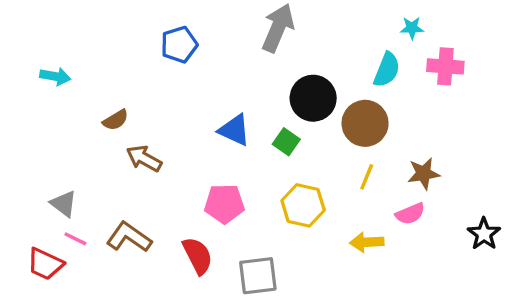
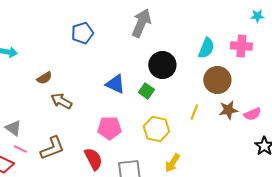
cyan star: (412, 28) -> (257, 16), moved
brown circle: (365, 123) -> (217, 80), moved
pink semicircle: (410, 214) -> (252, 114), moved
brown L-shape: (129, 237) -> (52, 148), turned 124
yellow arrow: (367, 242) -> (172, 163), moved, turned -54

